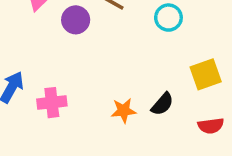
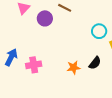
cyan circle: (168, 18) -> (99, 31), moved

